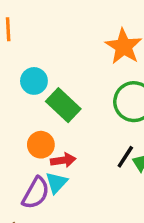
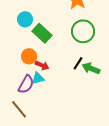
red arrow: (63, 160) -> (42, 65), turned 32
cyan triangle: (56, 183) -> (38, 78), turned 32

